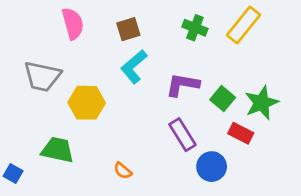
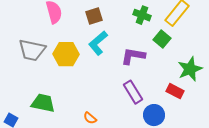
green square: (223, 99) -> (162, 39), moved
yellow hexagon: (87, 103) -> (66, 54), moved

